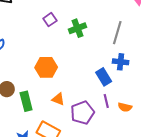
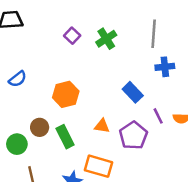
orange hexagon: (46, 67) -> (66, 94), moved
blue rectangle: (104, 77) -> (133, 92), moved

